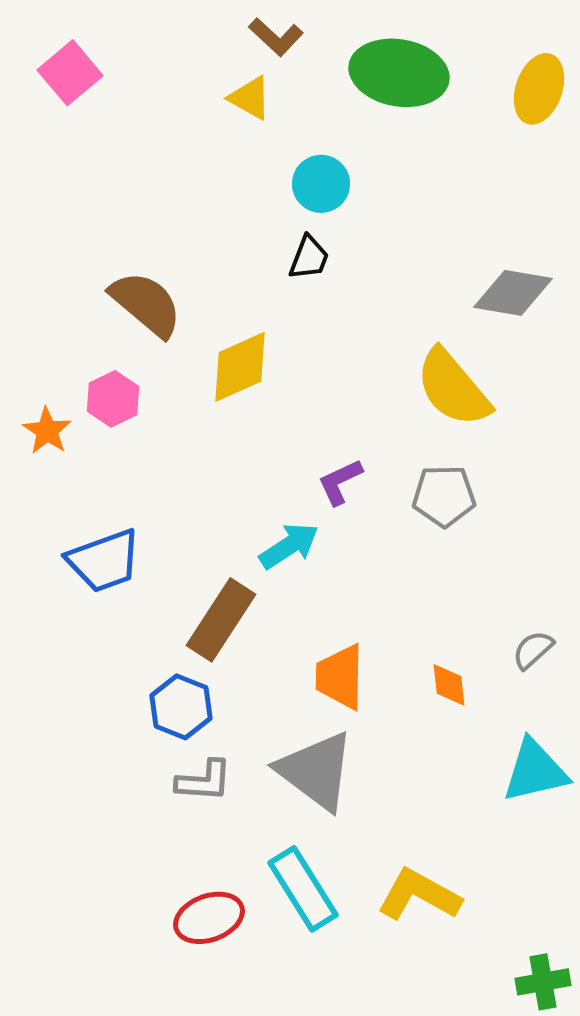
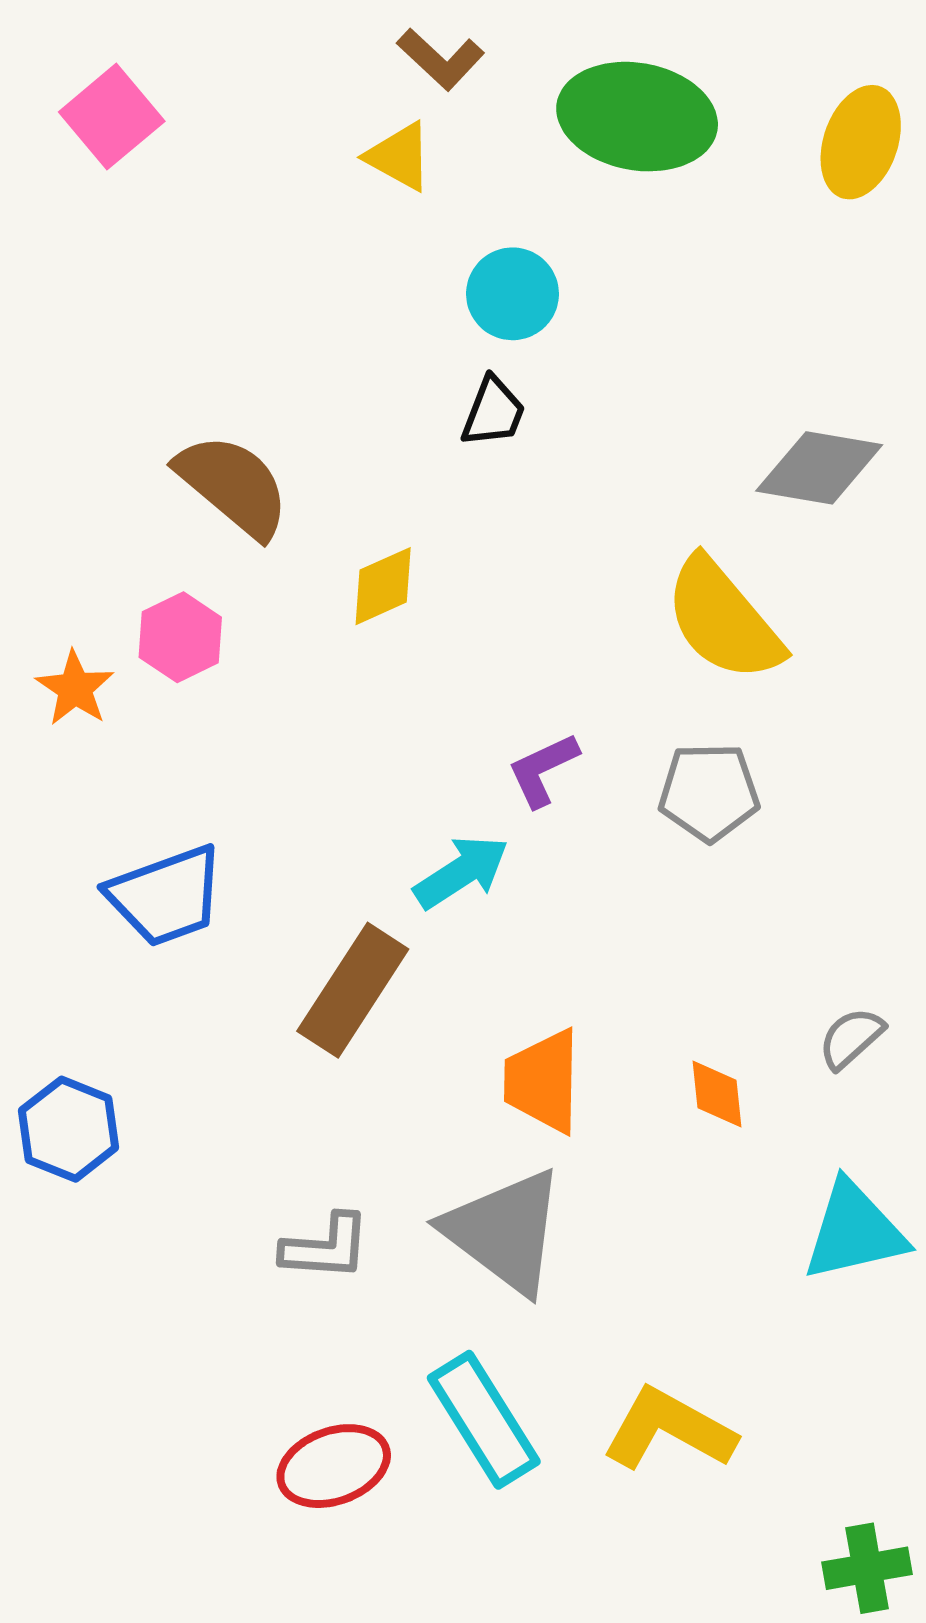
yellow diamond: (240, 367) -> (383, 586), size x0.7
blue hexagon: (181, 707) -> (69, 1129), moved

